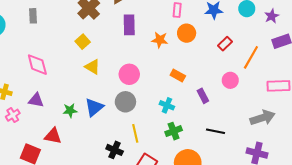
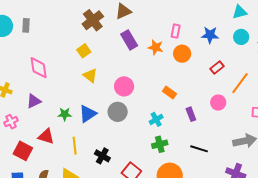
gray rectangle: (33, 16) -> (26, 25), moved
purple rectangle: (129, 25) -> (129, 40), turned -36
orange star: (160, 40) -> (156, 47), moved
purple triangle: (36, 100) -> (34, 101), turned -42
cyan cross: (167, 105) -> (156, 119), turned 32
pink cross: (13, 115) -> (11, 122), moved
yellow line: (135, 133) -> (75, 146), moved

